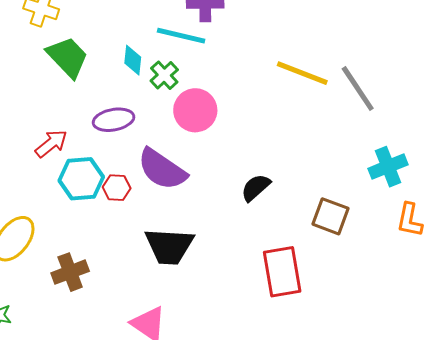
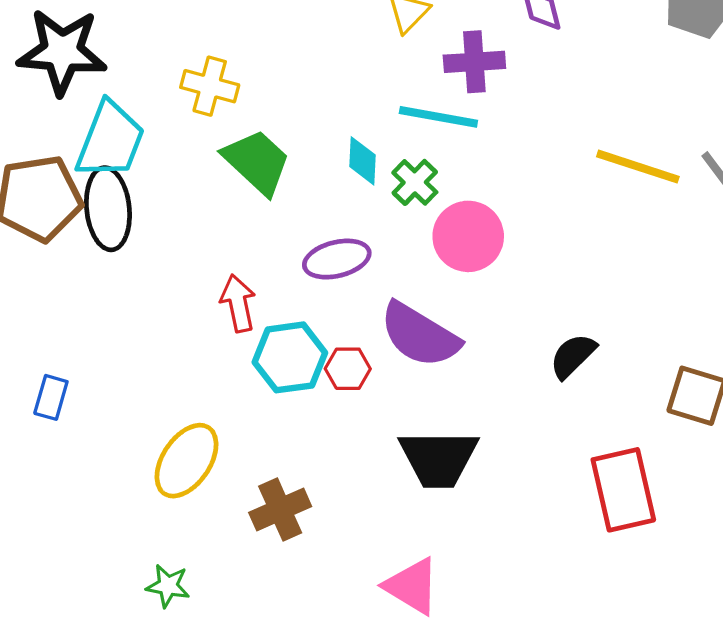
red arrow: (51, 144) -> (238, 303), turned -60

